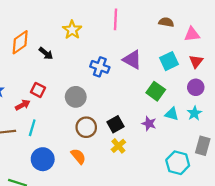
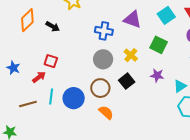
gray circle: (76, 97) -> (103, 59), moved
cyan triangle: (172, 114) -> (180, 86), moved, turned -40
yellow cross: (118, 146) -> (131, 55), moved
orange semicircle: (78, 156) -> (106, 112), moved
blue circle: (43, 159) -> (74, 98), moved

